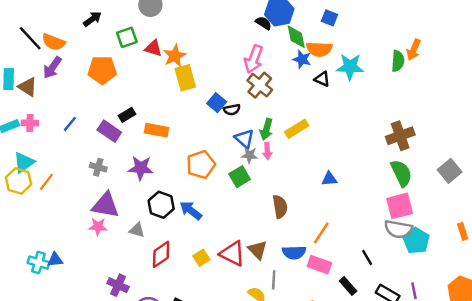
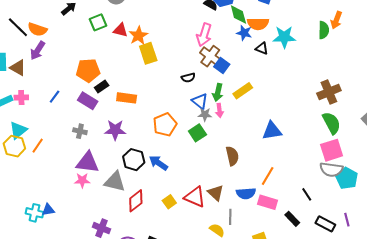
orange pentagon: (102, 70) -> (88, 70), moved
blue square: (217, 103) -> (222, 66), moved
blue triangle: (329, 179) -> (272, 131), size x1.5
gray triangle: (137, 230) -> (115, 182), size x1.6

